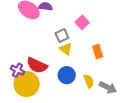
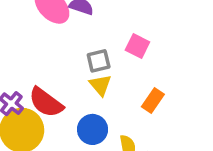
pink square: (82, 22) -> (137, 46), turned -32
orange rectangle: (98, 51) -> (153, 100), turned 40

